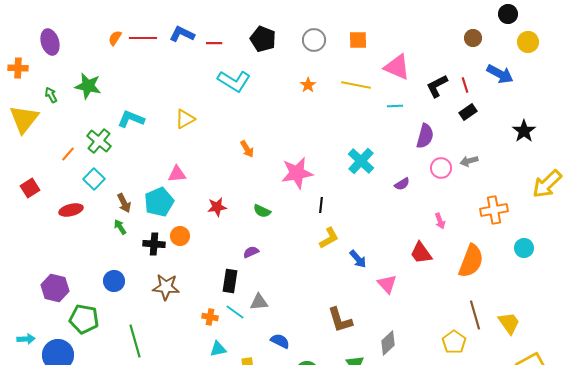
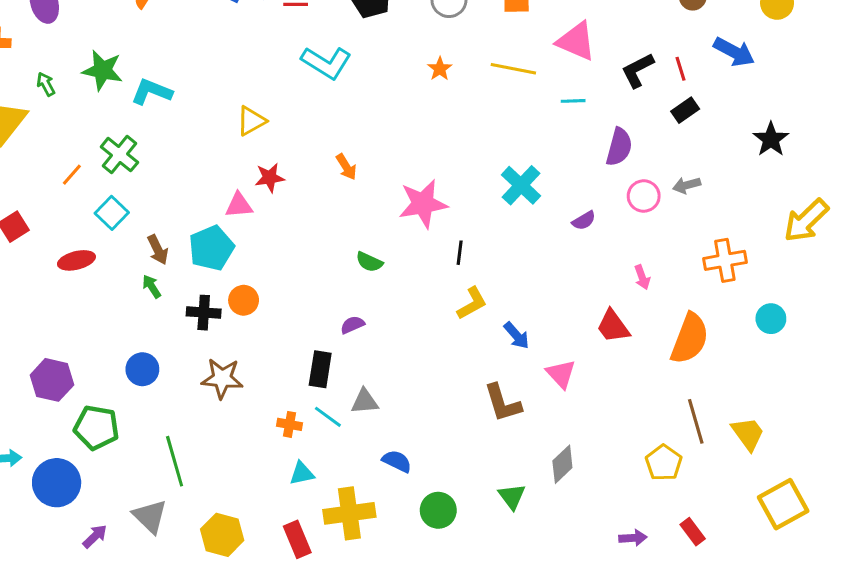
cyan L-shape: (131, 119) -> (152, 92), moved
red star: (217, 207) -> (270, 178), moved
brown L-shape: (340, 320) -> (503, 403), moved

